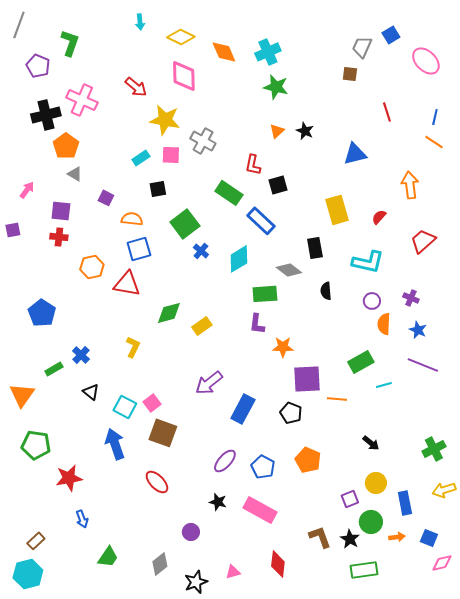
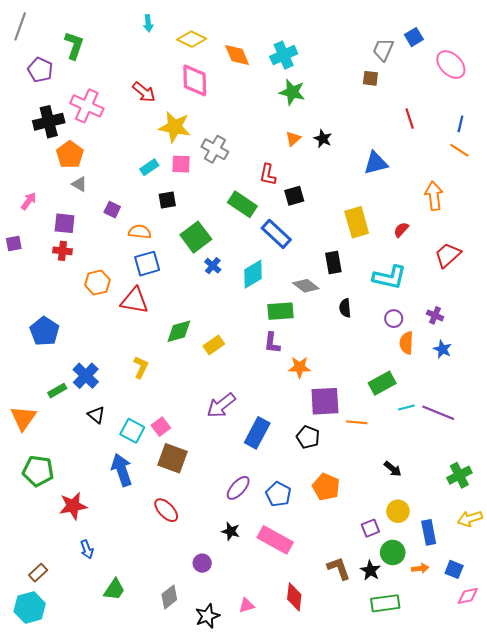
blue cross: (81, 355) -> (86, 376), size x1.4
purple line: (423, 365) -> (438, 413), moved

